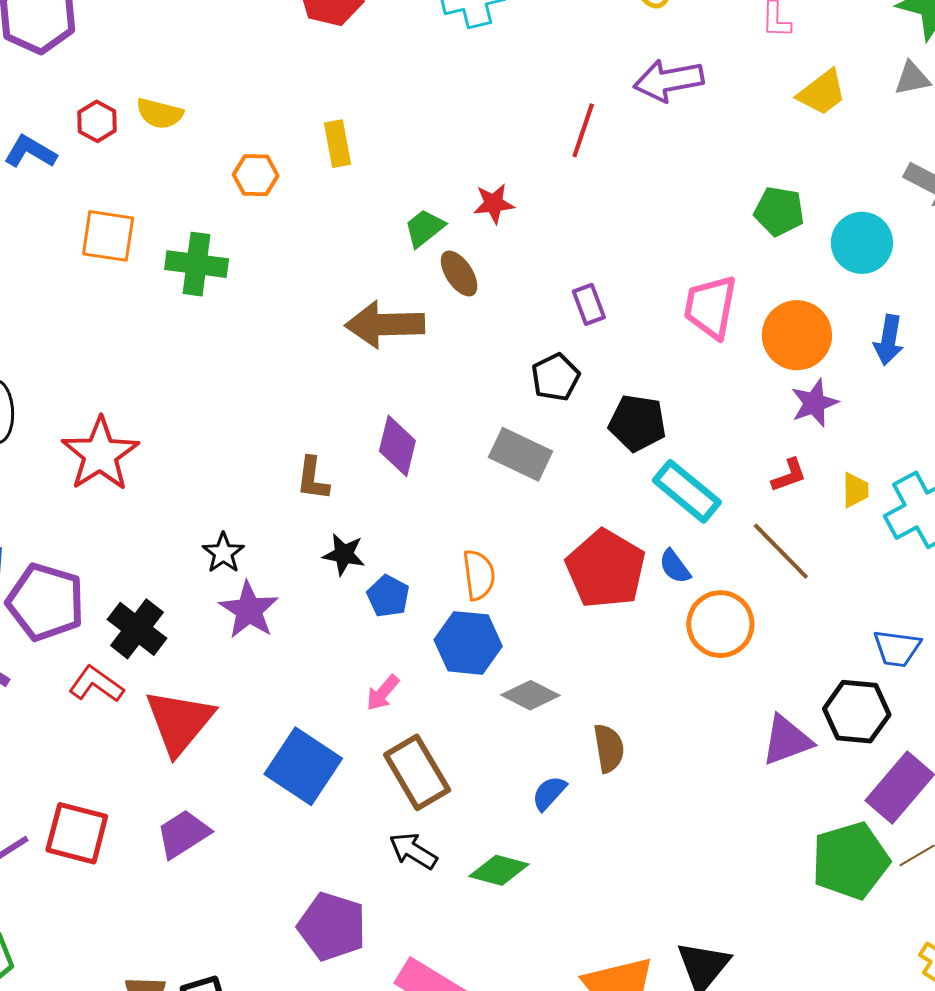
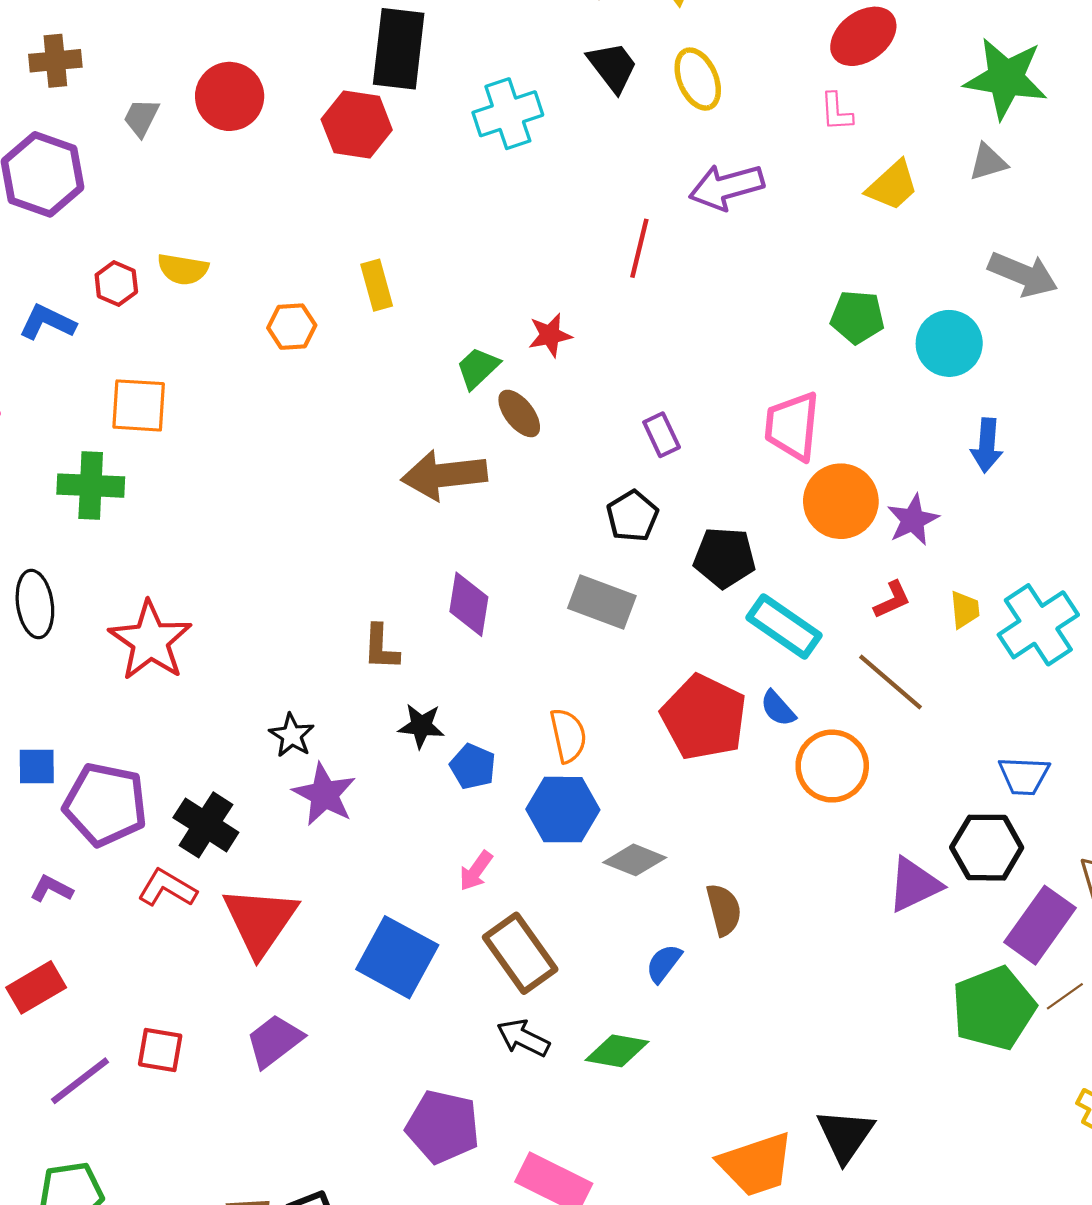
green cross: (197, 264) -> (91, 486), moved
orange circle: (797, 335) -> (841, 501), moved
red square: (77, 833) -> (160, 1050), size x0.7

